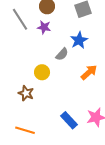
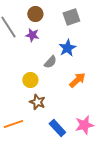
brown star: (26, 93) -> (37, 102), moved
orange line: (25, 130) -> (13, 124), moved, turned -36

